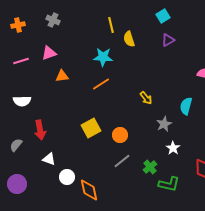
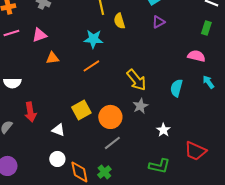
pink line: (21, 61) -> (11, 33), moved
yellow arrow: (146, 98) -> (136, 80), size x1.6
gray star: (164, 124) -> (140, 106), moved
orange circle: (120, 135) -> (110, 117), size x1.5
white triangle: (49, 159) -> (58, 130), moved
green cross: (150, 167) -> (104, 172), moved

